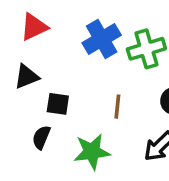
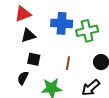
blue cross: (102, 39) -> (62, 23), turned 30
black triangle: (26, 77) -> (28, 36), moved

